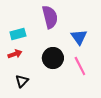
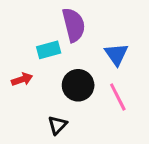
cyan rectangle: (18, 34) -> (49, 50), moved
black triangle: (22, 81) -> (57, 125), moved

